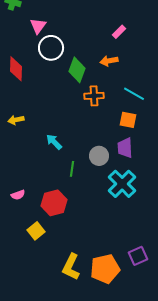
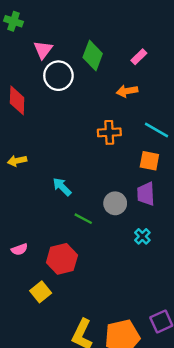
green diamond: (77, 70) -> (93, 56), moved
green line: (72, 169) -> (83, 219), turned -70
cyan cross: (122, 184) -> (142, 236), size x0.5

